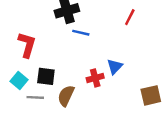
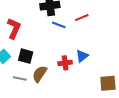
red line: (130, 17) -> (82, 18), moved, turned 32
gray line: (35, 97) -> (20, 78), moved

